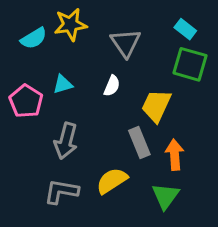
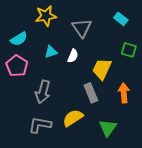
cyan semicircle: (34, 38) -> (19, 39), moved
green square: (190, 64) -> (129, 50), moved, size x0.7
cyan triangle: (63, 84) -> (51, 52), moved
orange arrow: (175, 155) -> (124, 93), moved

